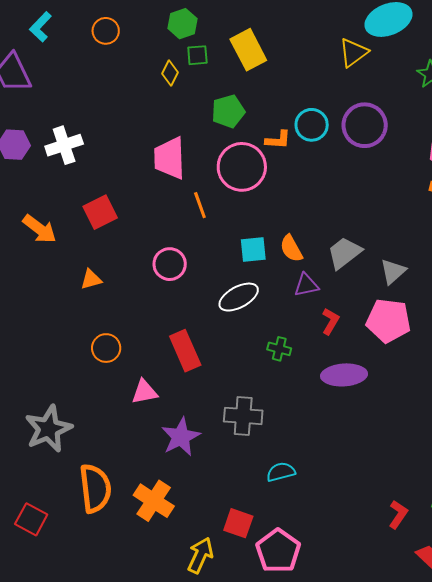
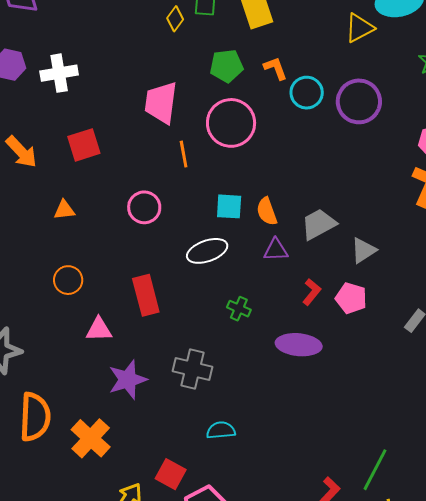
orange L-shape: (278, 140) -> (276, 68), moved, turned -124
red L-shape: (330, 321) -> (312, 292), moved
pink pentagon: (388, 321) -> (351, 298), size x0.7

